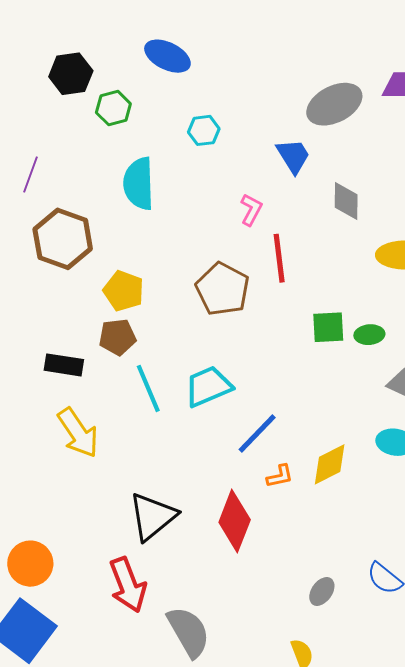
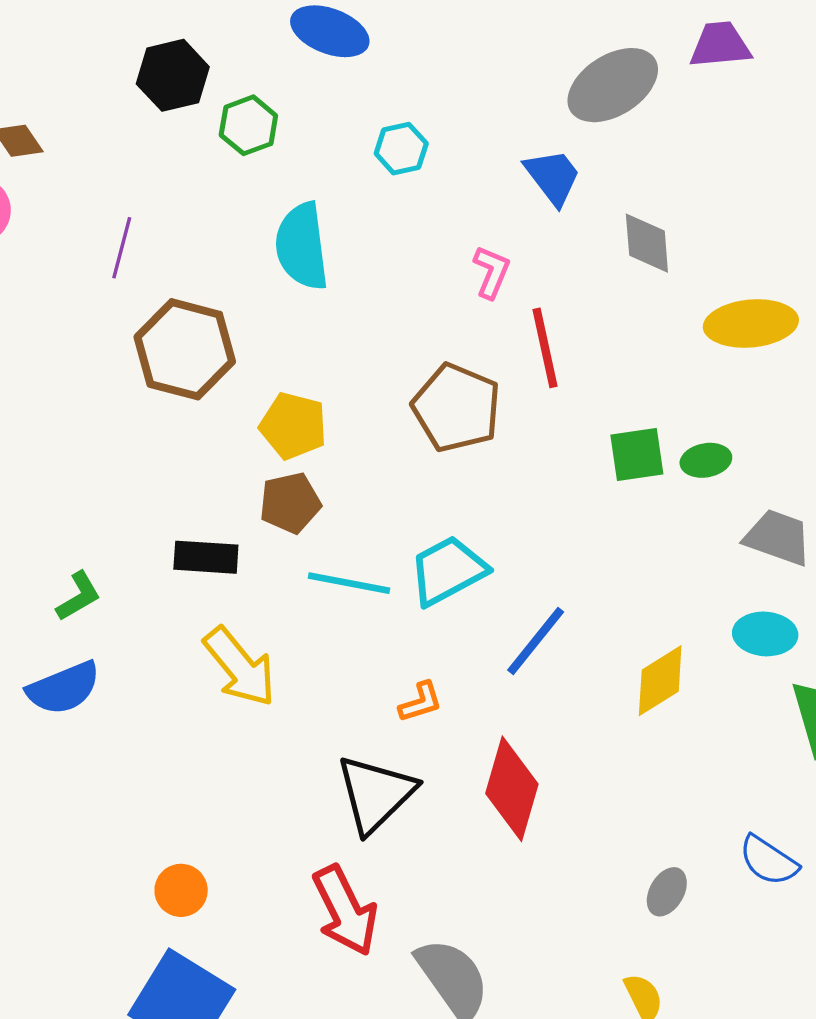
cyan line: (148, 388) -> (349, 583), turned -51
orange L-shape: (280, 476) -> (421, 702), moved
orange circle: (30, 564) -> (181, 890), size x0.7

